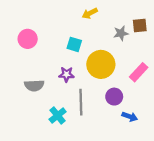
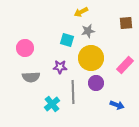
gray star: (121, 33) -> (88, 31), moved
pink circle: (28, 39) -> (25, 48), moved
purple circle: (114, 97) -> (96, 83), moved

